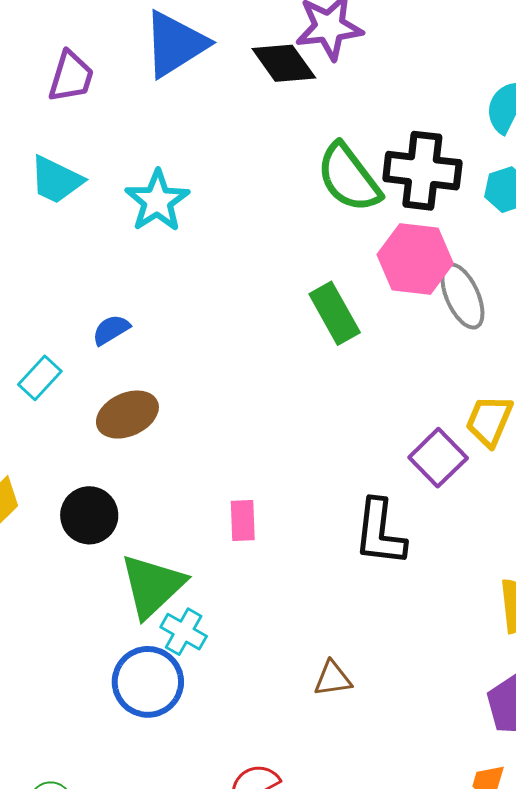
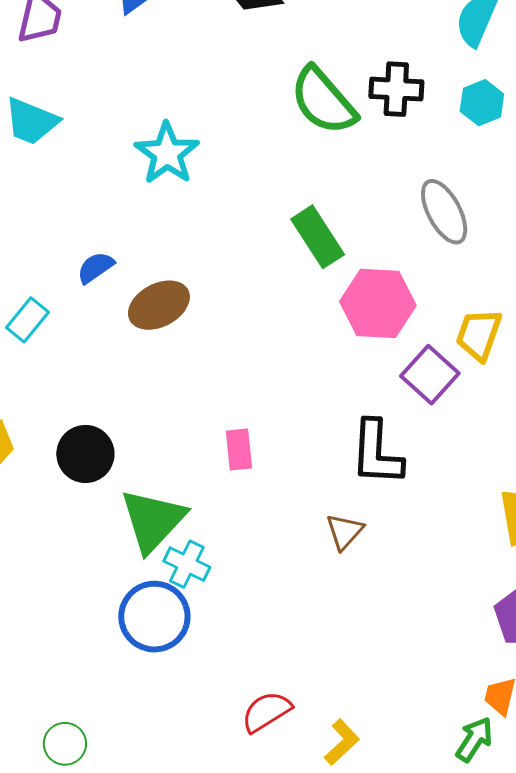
black cross: (422, 171) -> (396, 89), size x0.7
cyan star: (157, 201) -> (167, 153), moved
pink hexagon: (415, 259) -> (378, 303), moved
brown ellipse: (127, 415) -> (159, 305), moved
brown triangle: (333, 679) -> (345, 532), moved, turned -36

